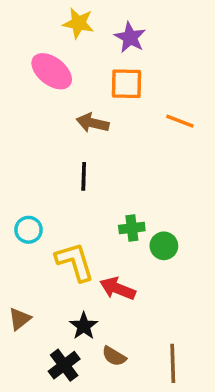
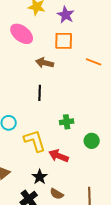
green circle: (164, 246) -> (92, 141), moved

